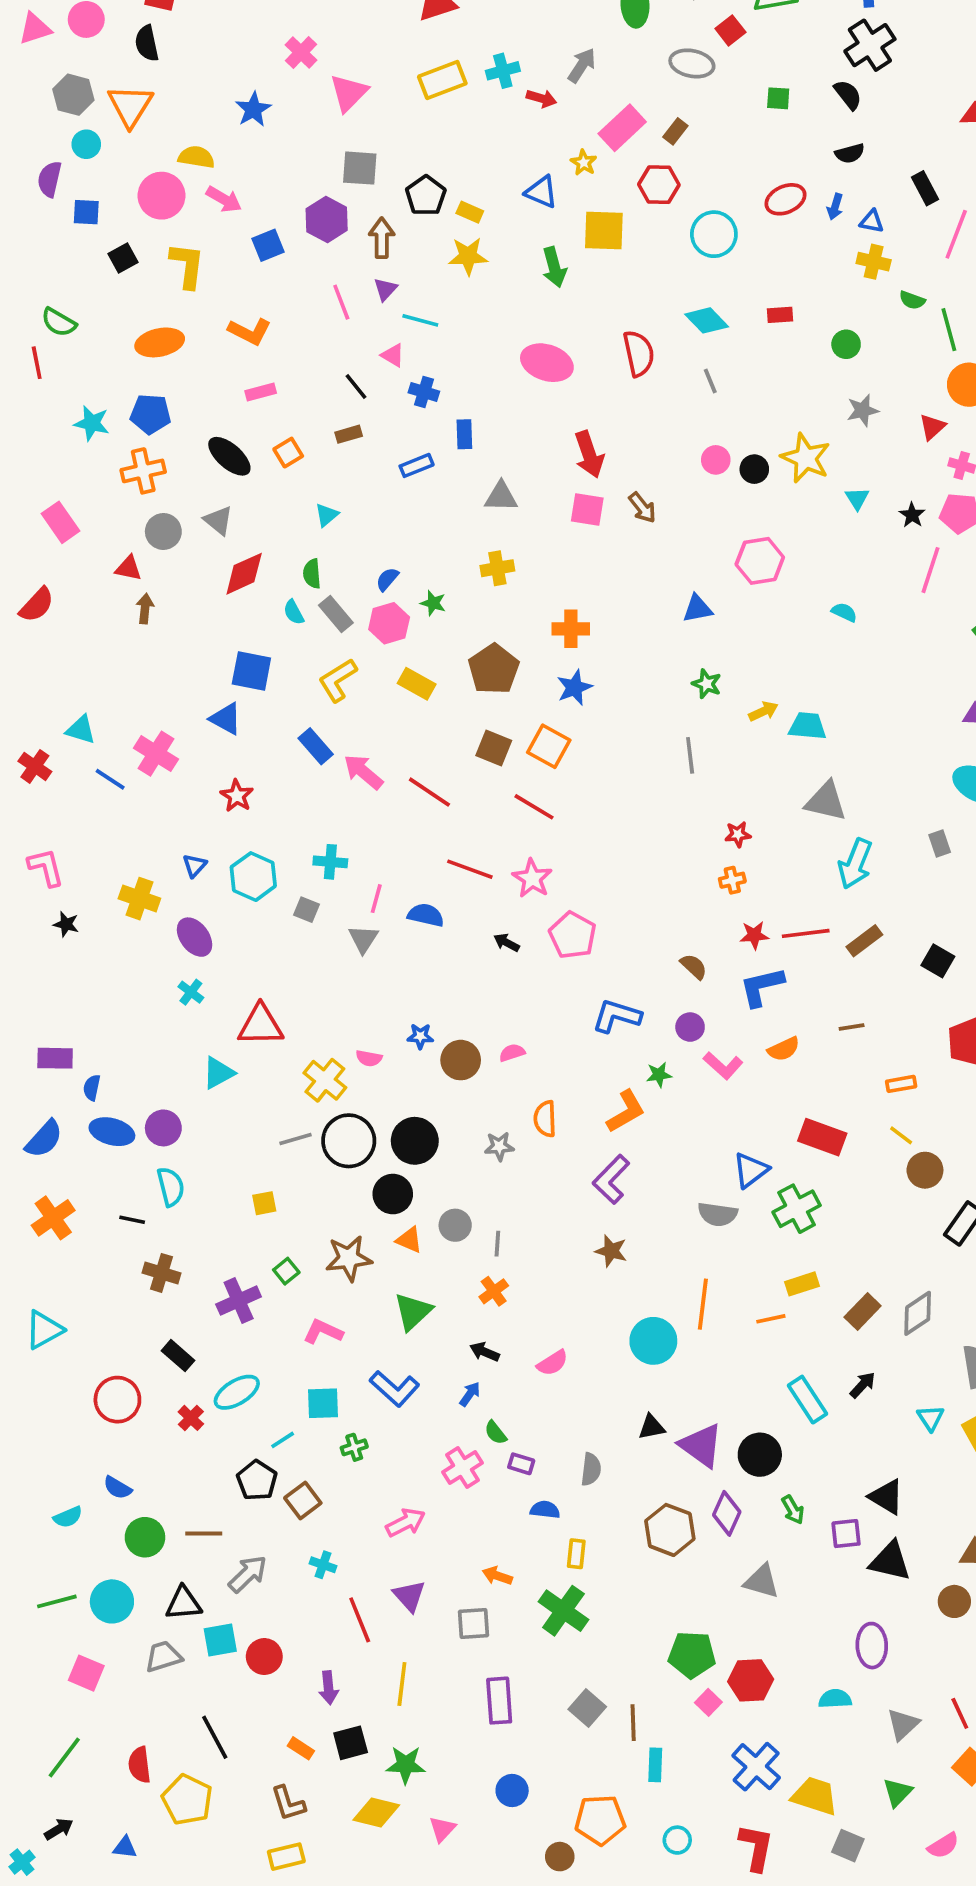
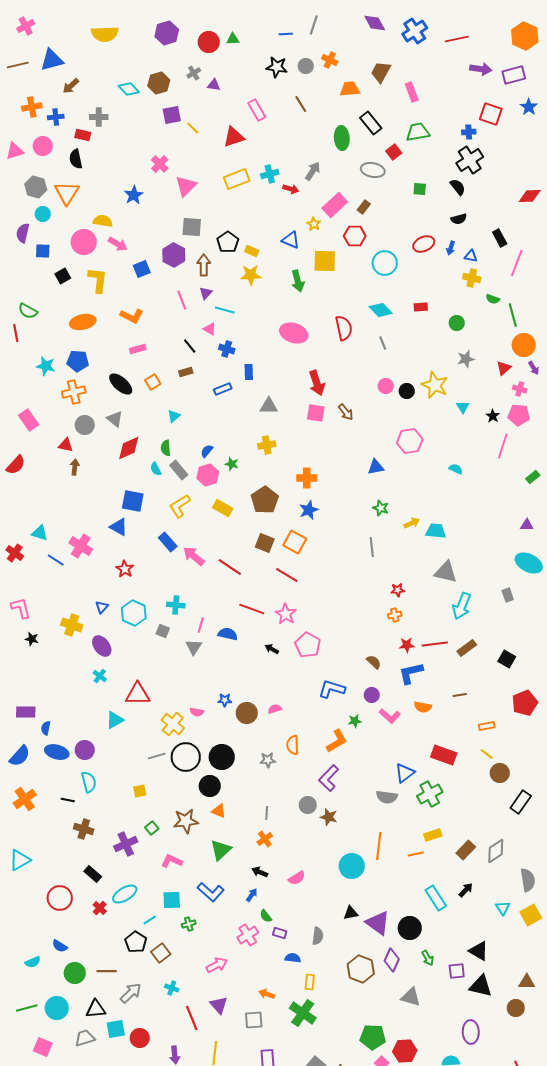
orange semicircle: (784, 1049) -> (423, 707), turned 36
gray circle: (455, 1225) -> (308, 805), moved

